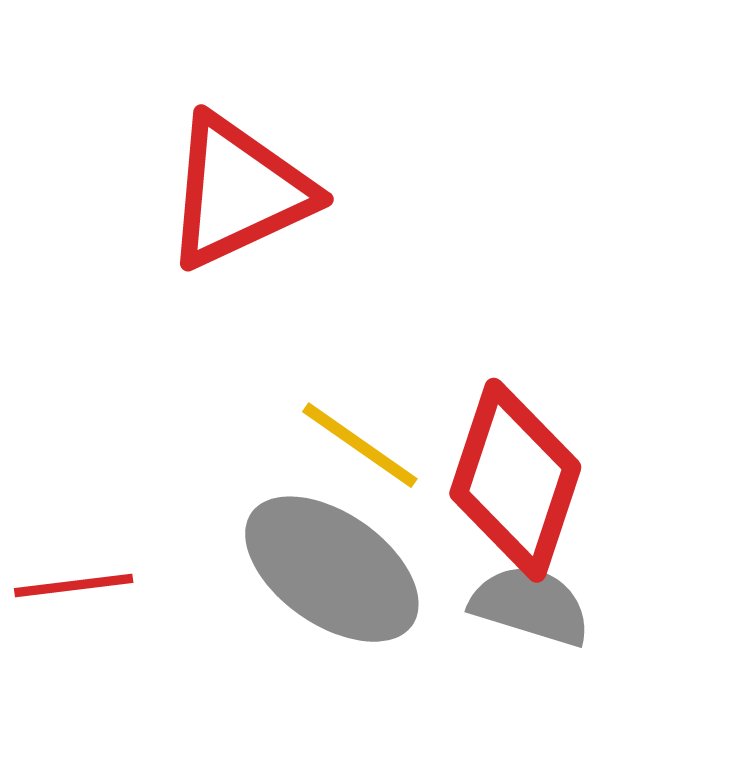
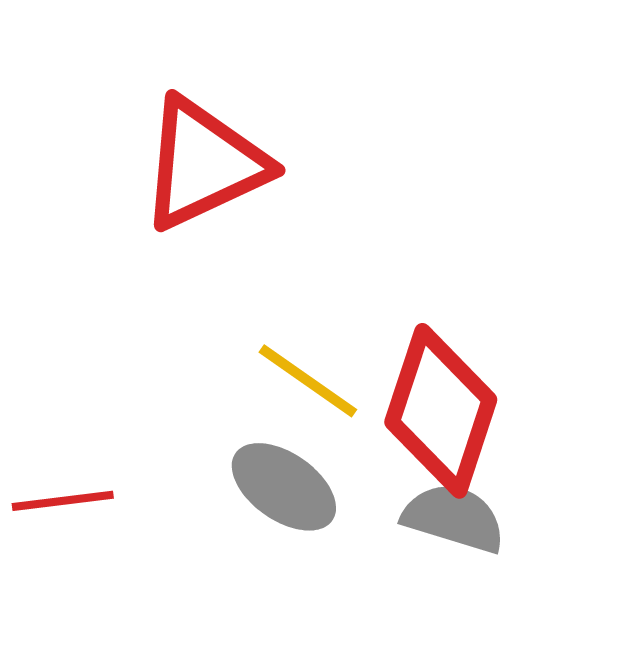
gray ellipse: (332, 569) -> (284, 487), size x0.7

